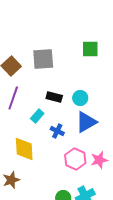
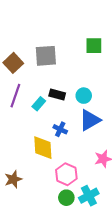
cyan rectangle: (37, 116) -> (39, 104), moved
yellow diamond: (24, 149) -> (43, 148), moved
pink hexagon: (75, 159) -> (66, 174), moved

